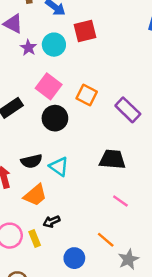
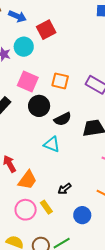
black semicircle: (32, 161) -> (63, 119), moved
orange trapezoid: (35, 195) -> (27, 180), moved
black arrow: (52, 222) -> (65, 189), moved

